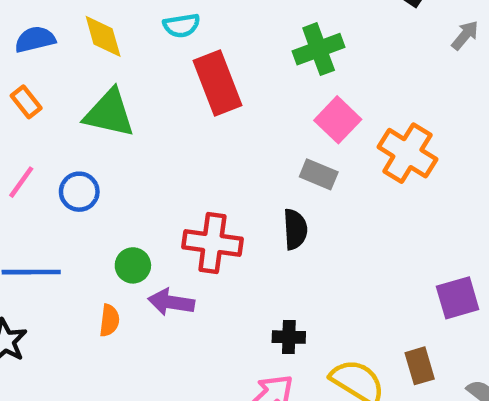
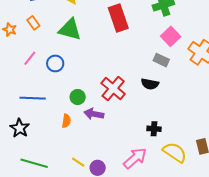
black semicircle: (295, 229) -> (150, 84), turned 102
red cross: (212, 243) -> (113, 89), turned 30
black cross: (289, 337) -> (154, 129), moved

